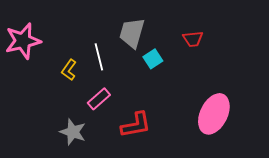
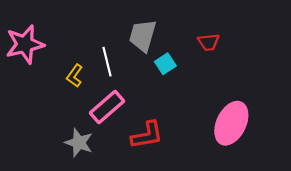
pink rectangle: (99, 99) -> (107, 107), size x1.4

